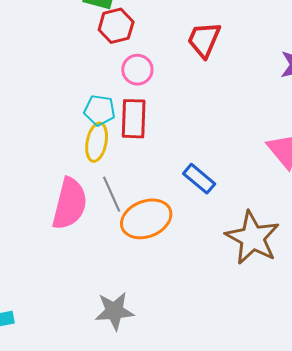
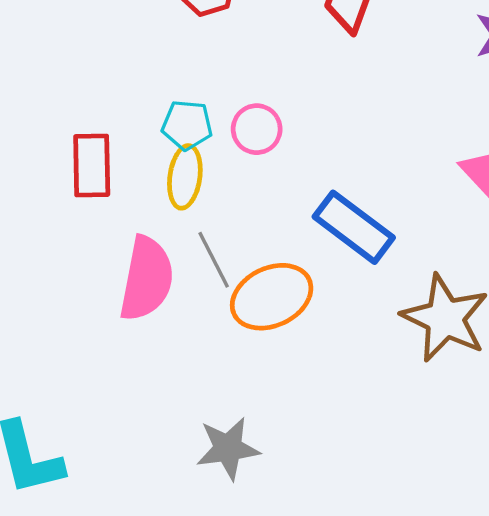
pink circle: (137, 70) -> (257, 129), moved
red rectangle: (134, 119) -> (92, 165), moved
blue rectangle: (199, 179) -> (354, 227), size x1.5

